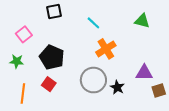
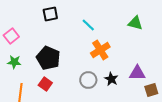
pink square: (24, 34) -> (11, 36), moved
gray circle: (93, 80) -> (88, 80), size x0.7
black star: (117, 87) -> (111, 79), moved

